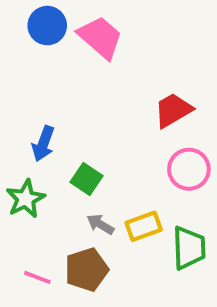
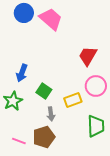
red trapezoid: (173, 110) -> (88, 56), turned -30
gray arrow: (100, 224) -> (51, 114), turned -128
yellow rectangle: (144, 226) -> (73, 100), moved

